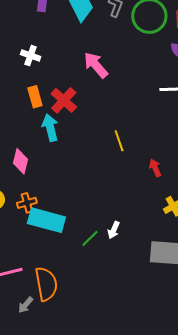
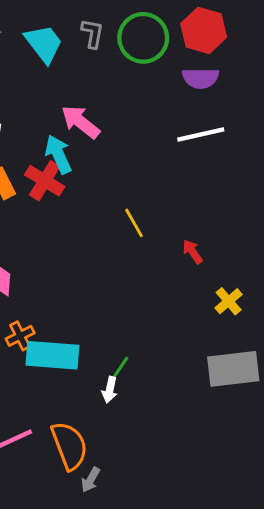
cyan arrow: (50, 128) -> (58, 154), moved
white arrow: (114, 230) -> (110, 390), moved
gray arrow: (26, 305) -> (91, 480), moved

